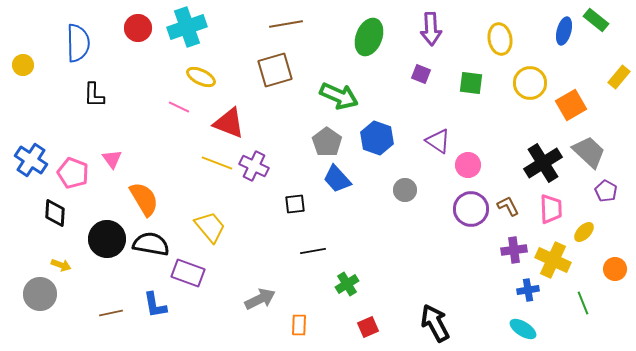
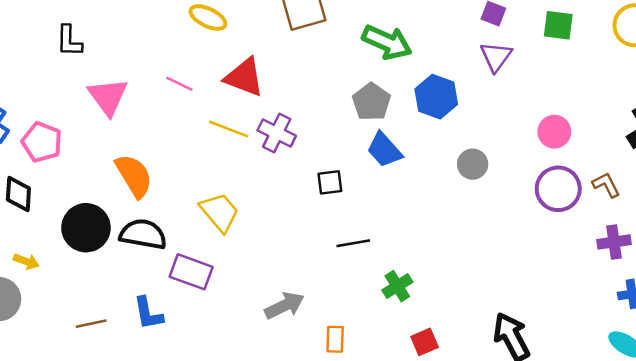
pink line: (179, 107) -> (179, 84), moved
purple triangle: (438, 141) -> (496, 56), moved, turned 32
pink triangle: (112, 159) -> (108, 97), moved, size x1.6

